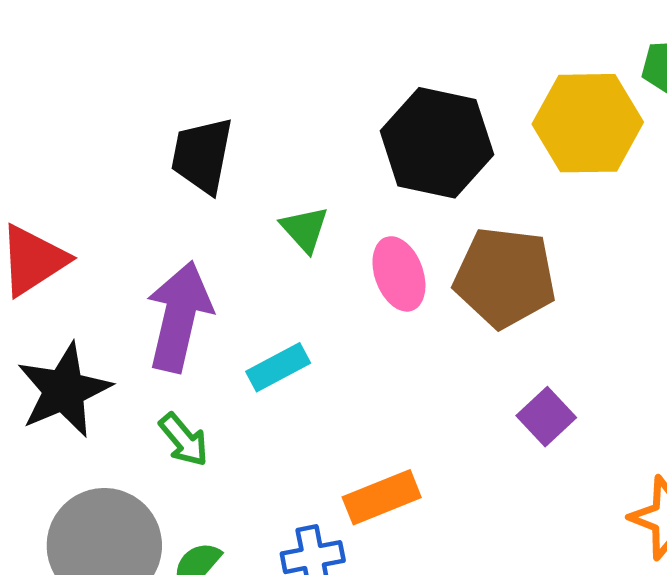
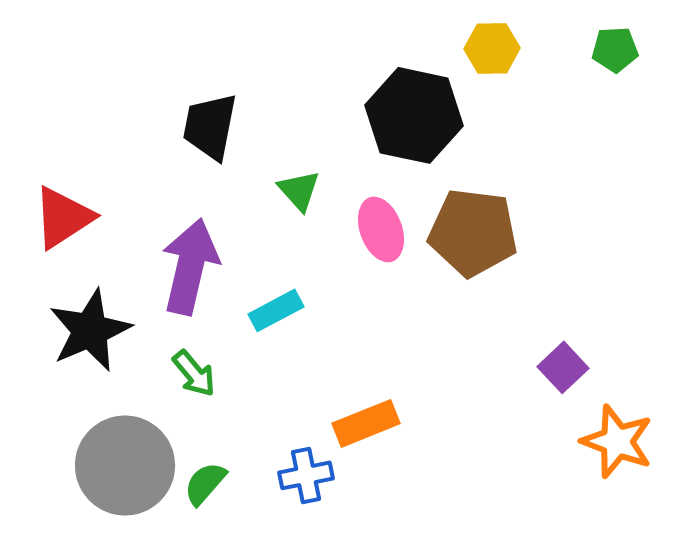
yellow hexagon: (588, 123) -> (492, 48), moved, size x0.6
purple square: (546, 417) -> (563, 367), moved

